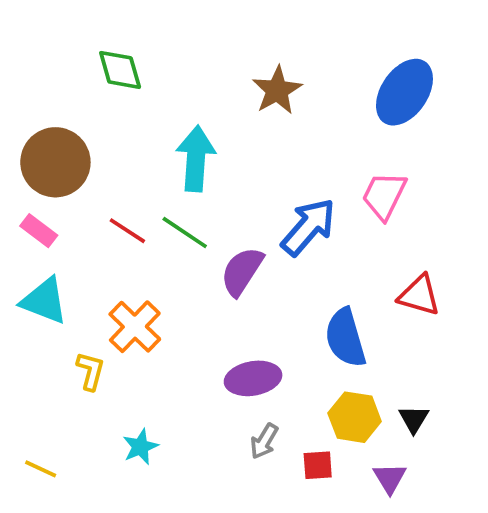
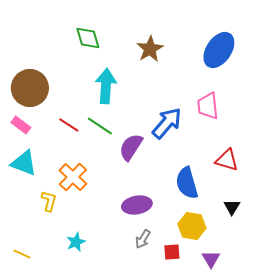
green diamond: (120, 70) -> (88, 38), moved
pink trapezoid: (384, 196) -> (208, 106), turned -32
black triangle: (414, 419) -> (232, 207), moved

